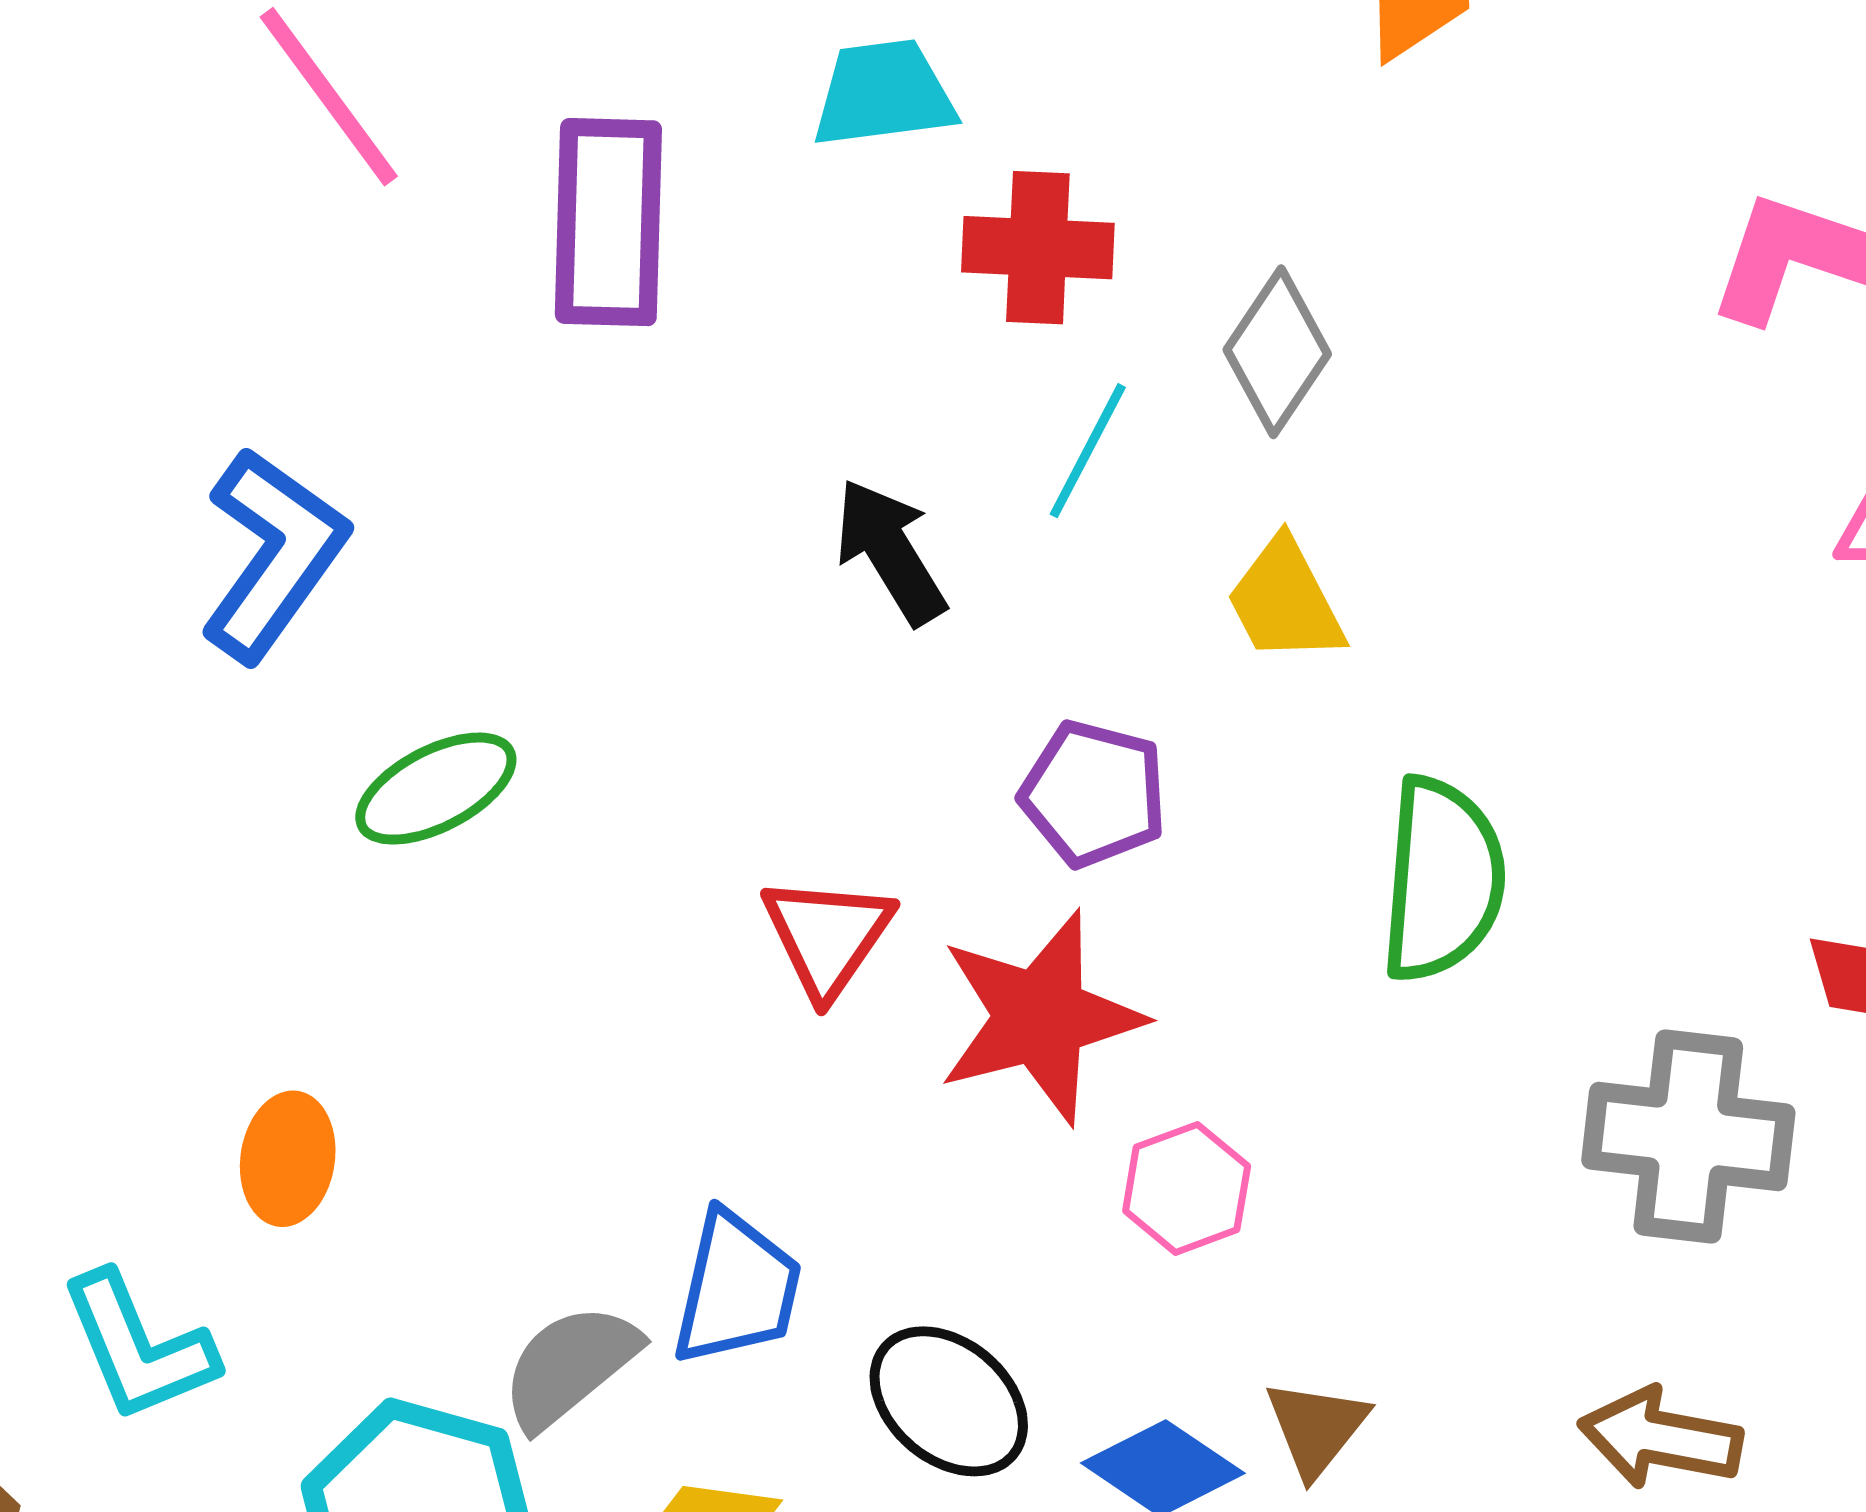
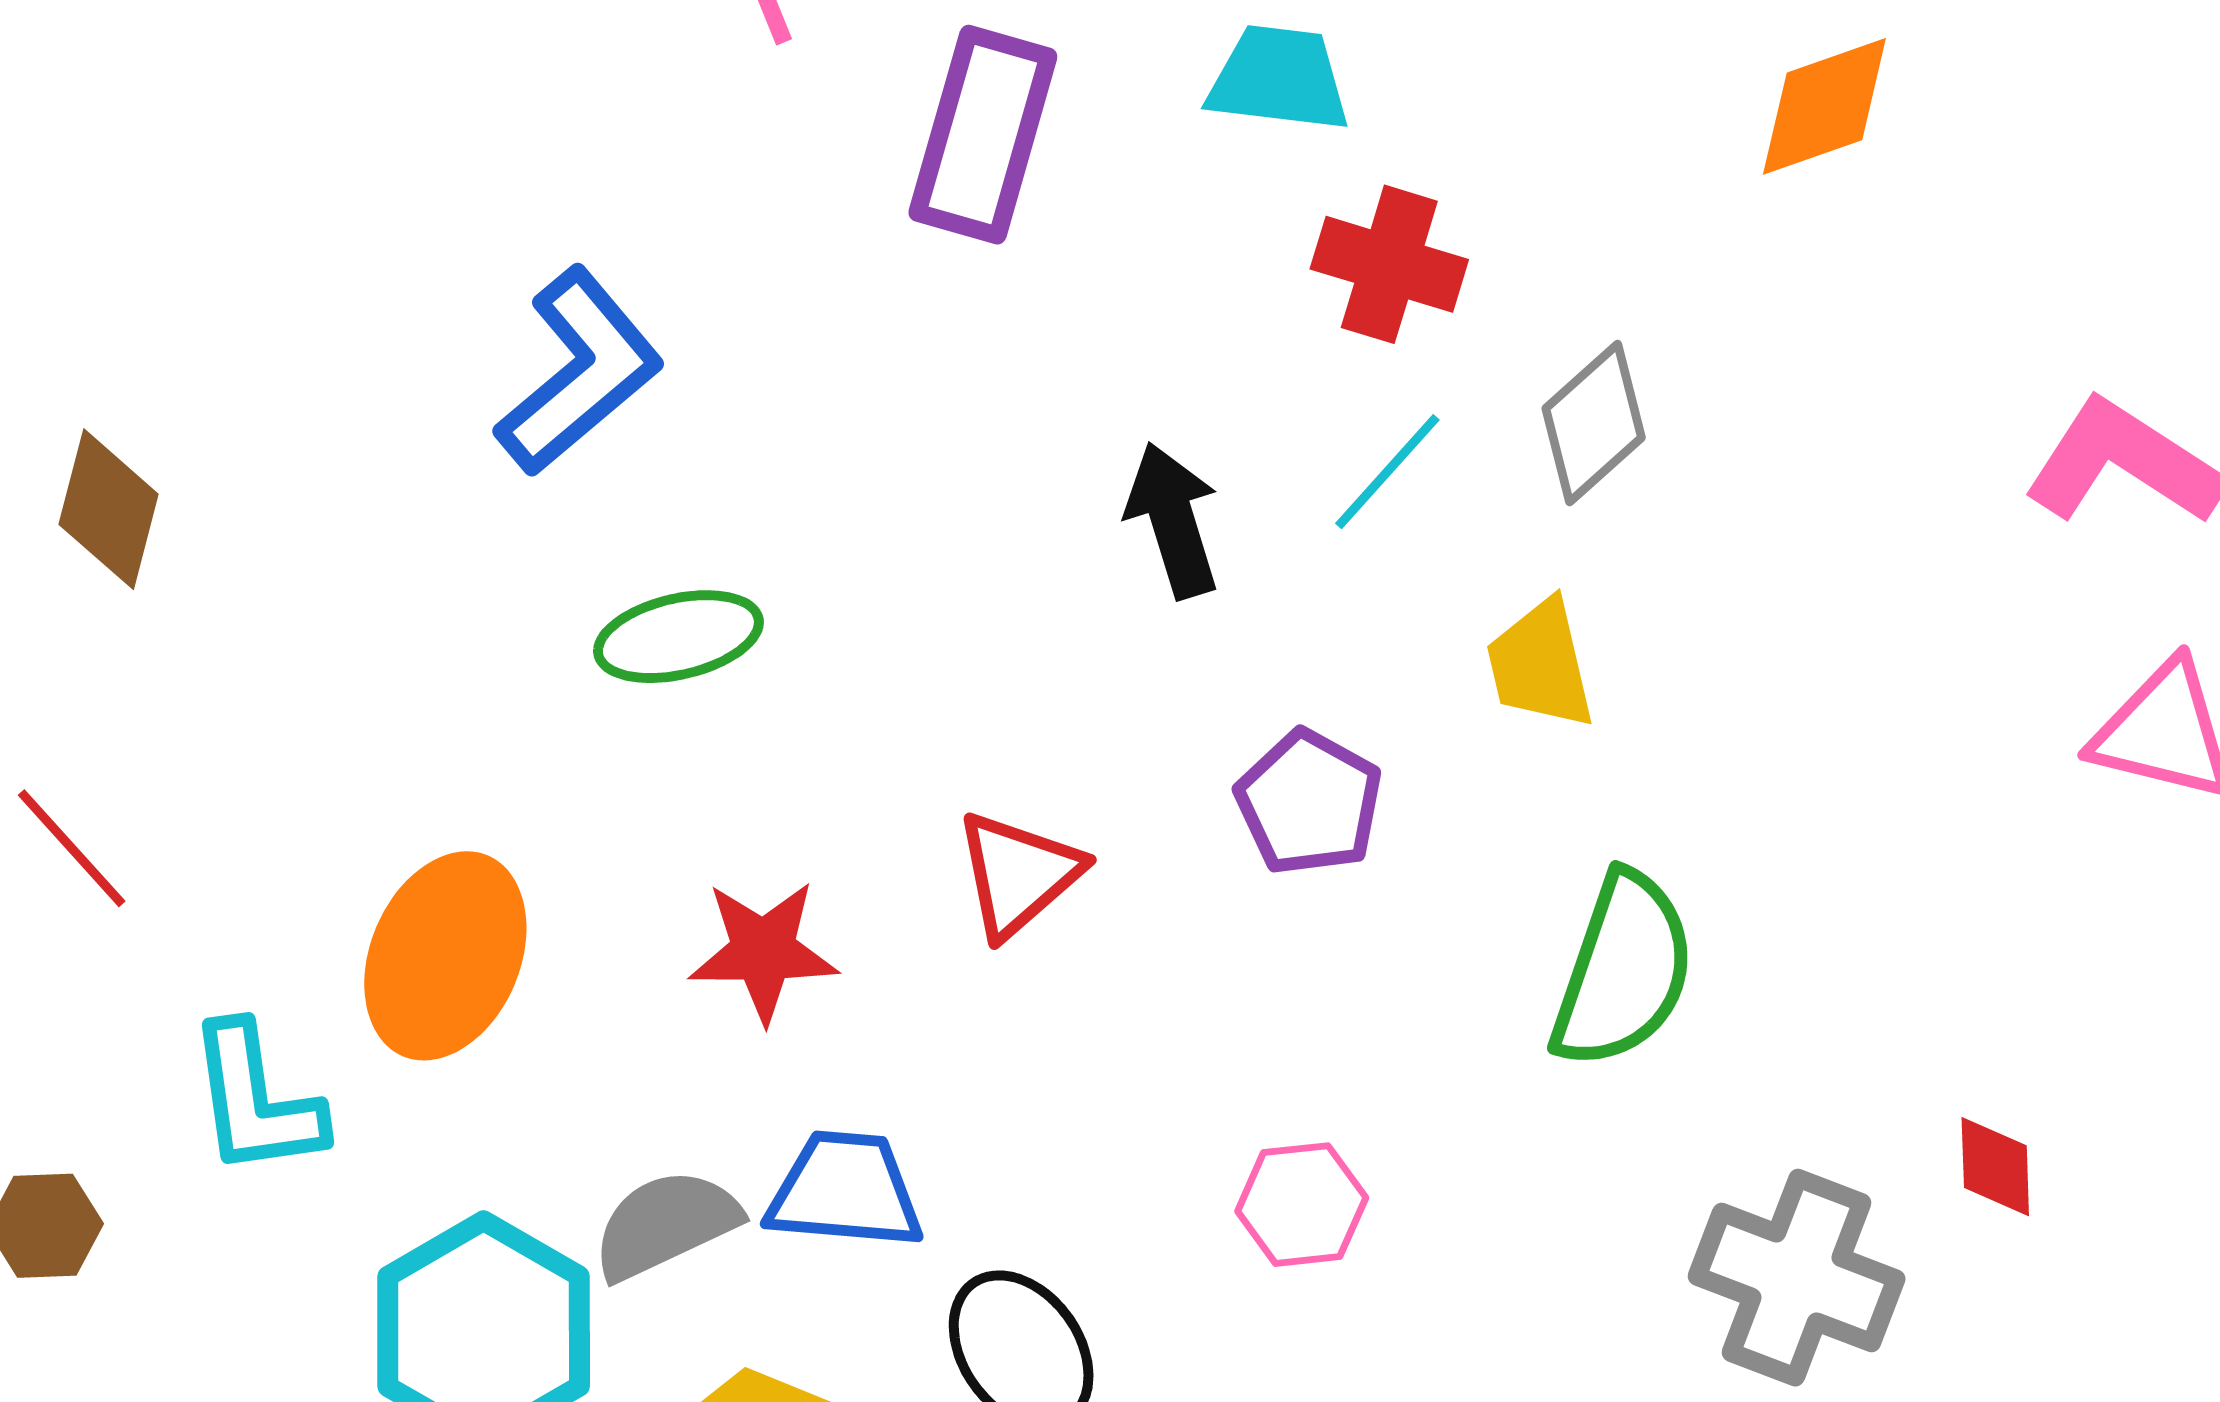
red star: (1040, 1017) -> (763, 951), moved, size x0.7
orange ellipse: (288, 1159) -> (445, 956), size x1.6
blue trapezoid: (737, 1289) -> (845, 1191), turned -112

